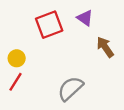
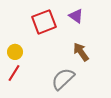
brown arrow: (105, 47) -> (81, 52), moved

